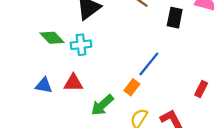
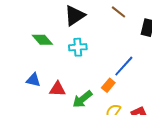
cyan cross: (81, 45) -> (78, 47), moved
red triangle: (73, 83) -> (57, 89), moved

